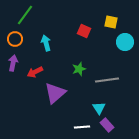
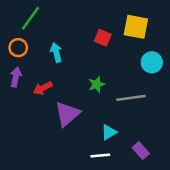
yellow square: (111, 22) -> (136, 27), size x1.5
cyan circle: (125, 42) -> (152, 62), moved
cyan triangle: (99, 108) -> (109, 132), moved, turned 32
purple rectangle: (107, 125) -> (141, 151), moved

